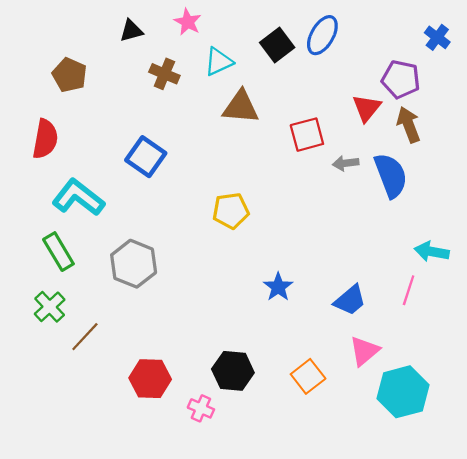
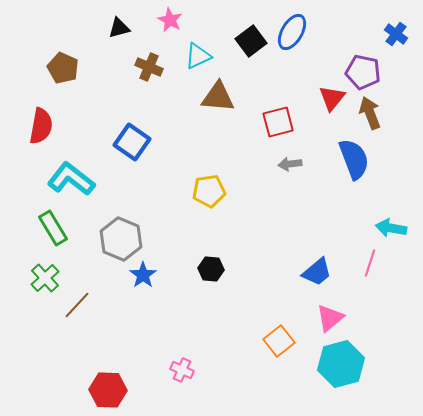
gray arrow: (346, 163) -> (290, 164), moved
blue star: (278, 287) -> (143, 275), moved
black hexagon: (233, 371) -> (211, 269), moved, size x0.7
red hexagon: (150, 379) -> (108, 390), moved
cyan hexagon: (403, 392) -> (341, 364), moved

